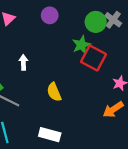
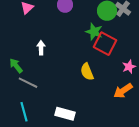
green star: (81, 45) -> (94, 32), turned -30
yellow semicircle: (54, 92) -> (87, 72), moved

